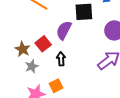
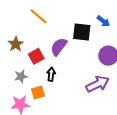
brown star: (23, 49) -> (16, 44), moved
orange square: (56, 86) -> (38, 92), moved

